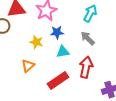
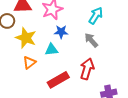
yellow star: (36, 42) -> (26, 38), moved, size x1.5
cyan triangle: (63, 52) -> (51, 50), moved

